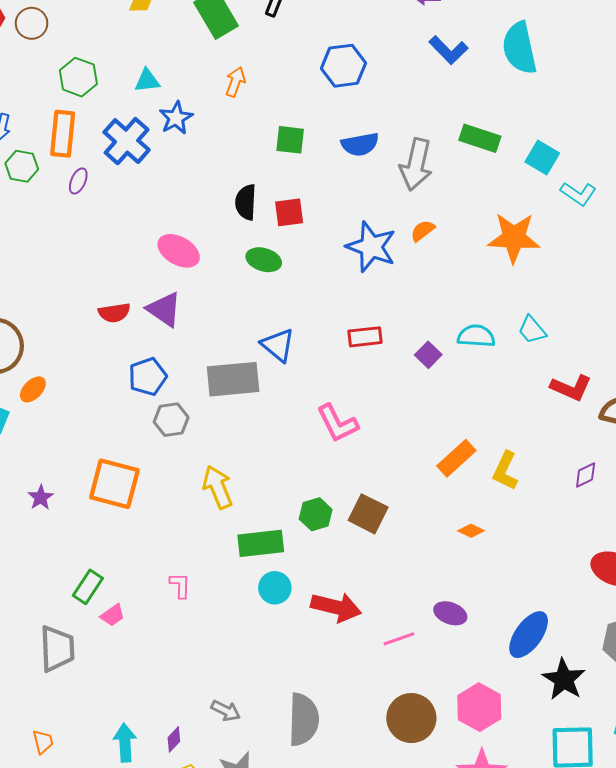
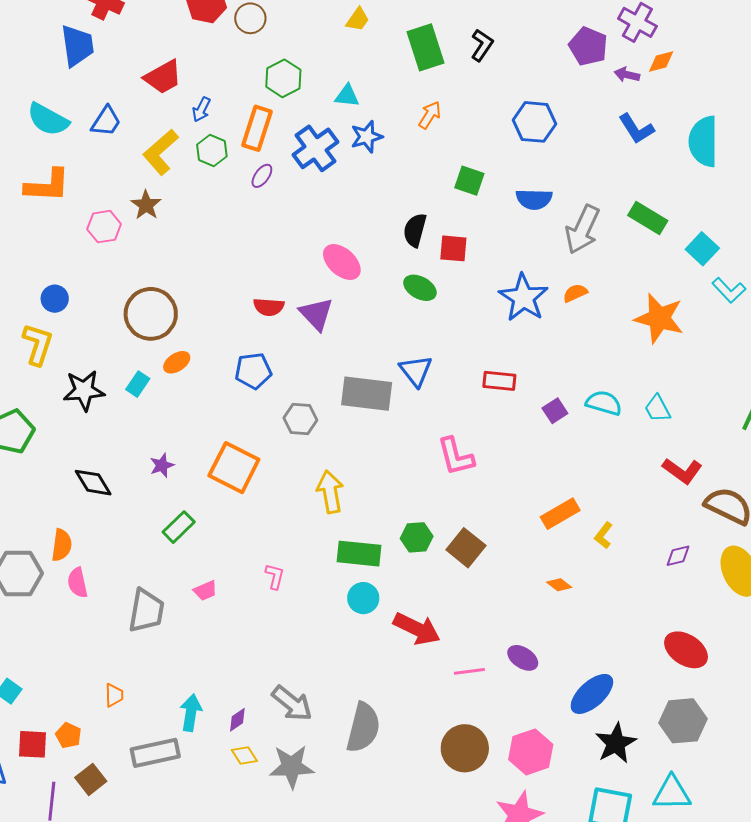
blue pentagon: (148, 377) -> (253, 371), moved
yellow L-shape: (505, 471) -> (603, 535), size x0.7
green rectangle: (88, 587) -> (179, 527), moved
gray arrow: (226, 711) -> (292, 703), size x1.5

